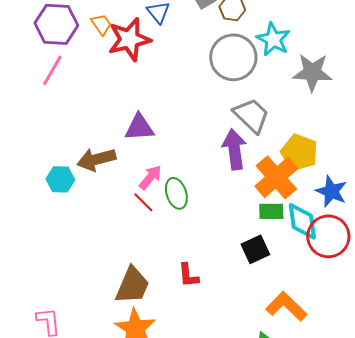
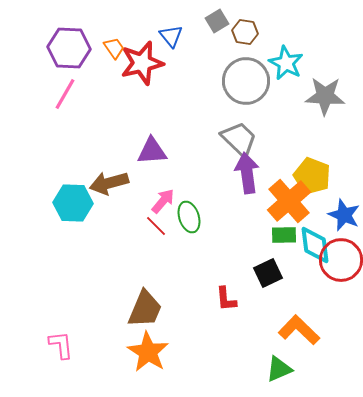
gray trapezoid: (251, 115) -> (239, 139), moved
cyan hexagon: (60, 179) -> (73, 203), size x1.4
red L-shape: (188, 275) -> (226, 299), moved

